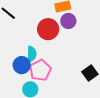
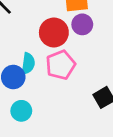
pink pentagon: (40, 70) -> (61, 65), moved

